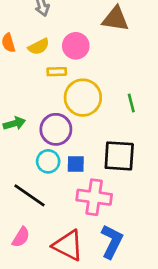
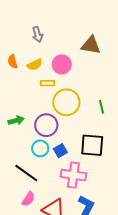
blue square: (76, 164) -> (60, 151), turned -32
pink semicircle: (21, 237) -> (28, 199), moved

